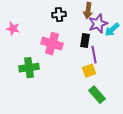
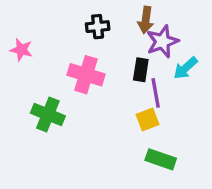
cyan arrow: (112, 30) -> (186, 68), moved
green cross: (29, 68) -> (48, 114), turned 30
green rectangle: (97, 95) -> (161, 159), turned -30

